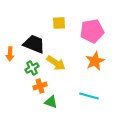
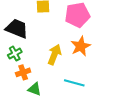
yellow arrow: (56, 63) -> (54, 55), moved, turned -102

